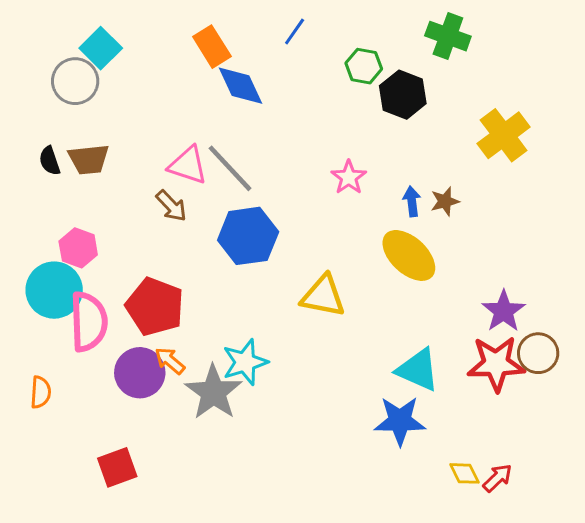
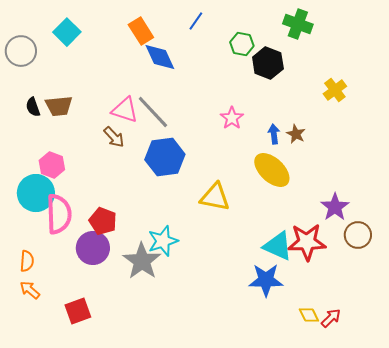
gray circle: (75, 81) -> (21, 51), moved
yellow cross: (504, 135) -> (335, 90), size x0.7
brown star: (445, 201) -> (296, 134), turned -30
red pentagon: (155, 307) -> (103, 221), moved, size x0.7
orange arrow: (170, 361) -> (30, 290), moved
red star: (496, 364) -> (307, 242), moved

